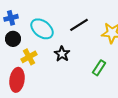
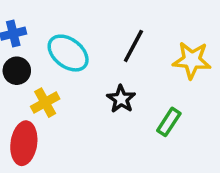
black line: (79, 25) -> (133, 46), turned -30
black star: (62, 54) -> (121, 99), moved

